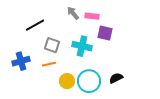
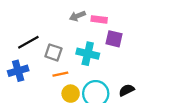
gray arrow: (73, 13) -> (77, 16), turned -72
black line: (35, 25) -> (28, 42), moved
orange line: (49, 64) -> (60, 74), moved

